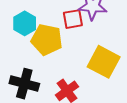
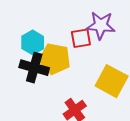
black cross: (24, 84) -> (34, 68), moved

